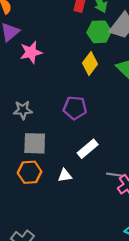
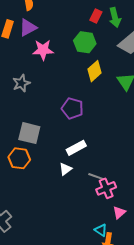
green hexagon: (99, 32) -> (85, 42), moved
gray star: (23, 110) -> (21, 83), moved, turned -30
white triangle: (65, 176) -> (66, 169), moved, turned -40

